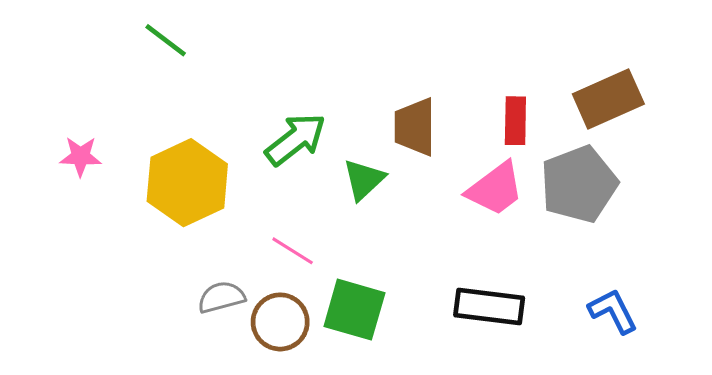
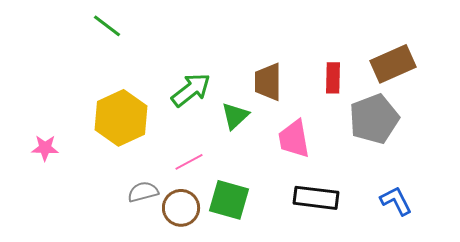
pink star: (80, 156) -> (45, 148), moved
pink trapezoid: (495, 189) -> (294, 139), moved, turned 117
pink line: (293, 251) -> (189, 162), turned -60

